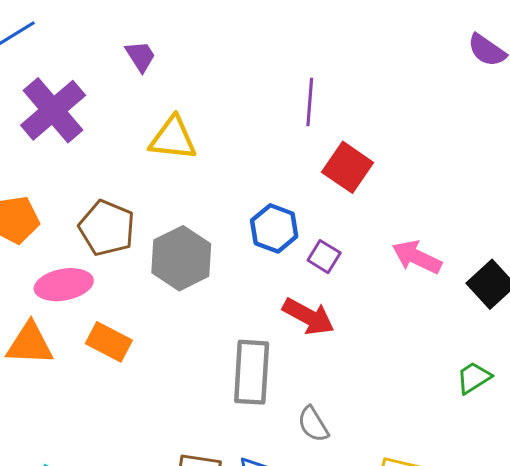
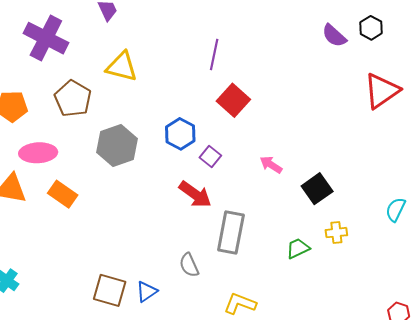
purple cross: (53, 110) -> (46, 38), turned -30
brown pentagon: (107, 228) -> (73, 99), moved
pink arrow: (417, 257) -> (271, 165), size x0.7
gray rectangle: (252, 372) -> (231, 233), moved

